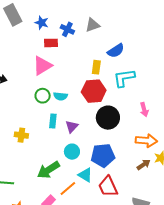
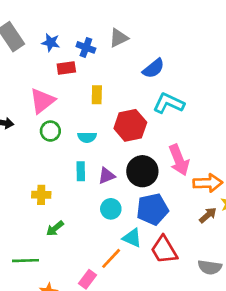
pink triangle: (42, 66) -> (42, 101), moved
yellow rectangle: (96, 67) -> (97, 95), moved
cyan L-shape: (124, 78) -> (169, 103), turned 40
green circle: (43, 96) -> (50, 131), moved
pink arrow: (144, 110) -> (179, 160), moved, size x1.6
black circle: (108, 118) -> (142, 171), moved
purple triangle: (72, 127) -> (107, 176), turned 32
green arrow: (48, 170) -> (55, 228), moved, size x0.6

